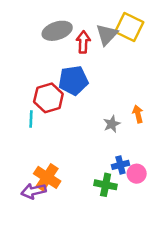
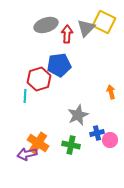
gray star: (112, 124) -> (78, 115), moved, size x1.5
green cross: (106, 185) -> (71, 145), moved

